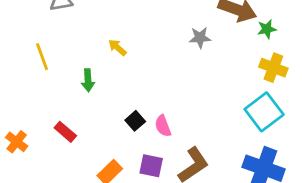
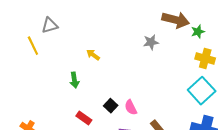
yellow line: (42, 57) -> (33, 46), moved
red rectangle: (65, 132) -> (84, 118), moved

